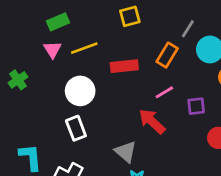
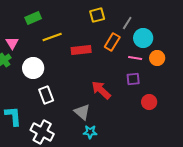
yellow square: (130, 16) -> (97, 15), moved
pink triangle: (52, 49) -> (12, 43), moved
white circle: (80, 91) -> (33, 68), moved
pink line: (164, 92) -> (135, 58), moved, turned 40

